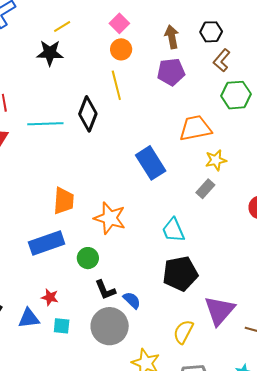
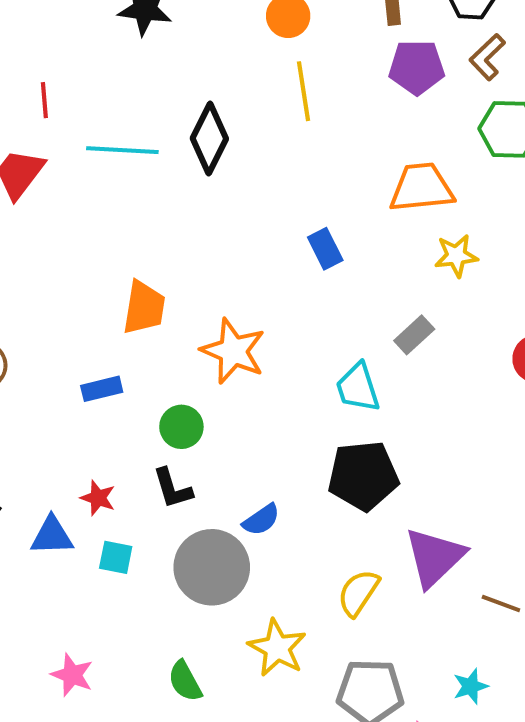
purple pentagon: (171, 72) -> (417, 67), moved
yellow line: (116, 85) -> (304, 91), moved
blue rectangle: (151, 163) -> (325, 249), size x0.6
gray rectangle: (205, 189) -> (414, 335), moved
blue rectangle: (47, 243) -> (102, 389), size x0.6
black L-shape: (105, 290) -> (172, 488), moved
blue semicircle: (132, 300) -> (261, 520), turned 96

